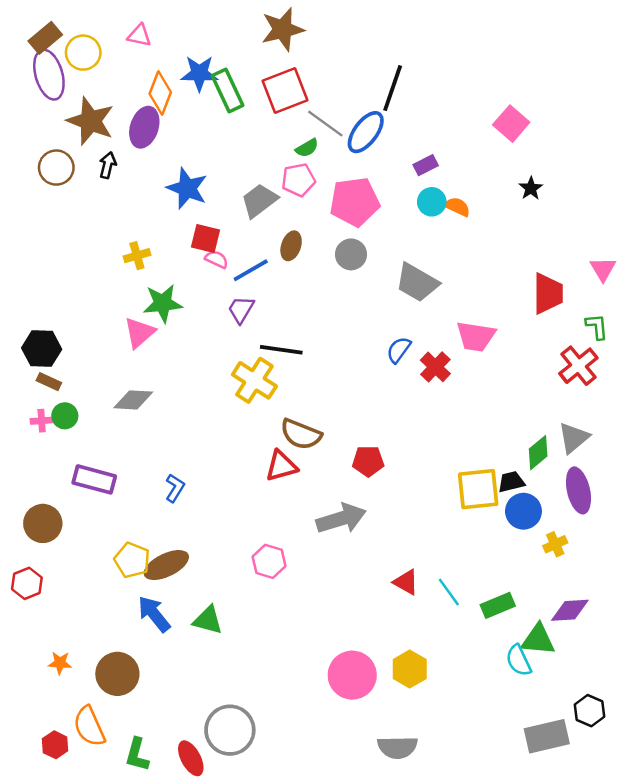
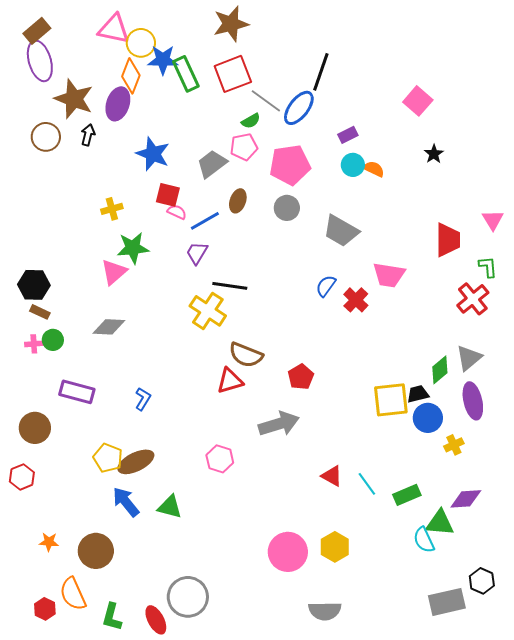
pink triangle: (139, 35) -> (114, 29), size x1.6
yellow circle: (83, 53) -> (141, 43), moved
red pentagon: (368, 461) -> (301, 377), turned -30

